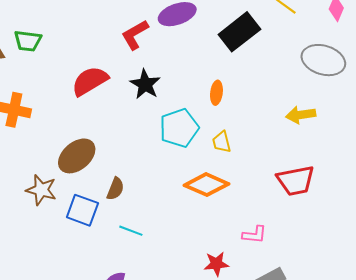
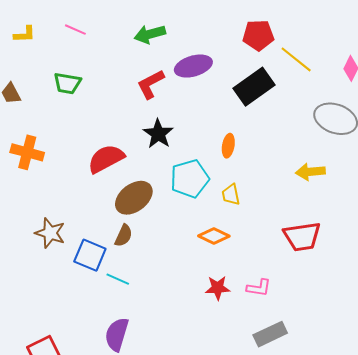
green trapezoid: (28, 41) -> (67, 83), moved
red semicircle: (90, 81) -> (106, 159), moved
brown ellipse: (77, 156) -> (134, 198), moved
orange diamond: (207, 185) -> (214, 236), size x0.7
cyan line: (131, 231) -> (118, 279), moved
red star: (216, 264) -> (218, 288), moved

